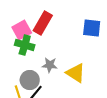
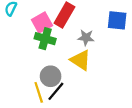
gray star: (50, 65) -> (86, 38), moved
yellow triangle: (76, 73) -> (81, 60), moved

